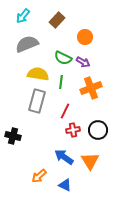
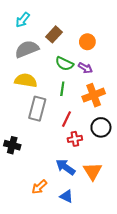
brown rectangle: (57, 20) -> (54, 34), moved
yellow semicircle: (38, 74) -> (26, 80), moved
black circle: (98, 130) -> (101, 127), moved

